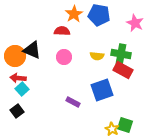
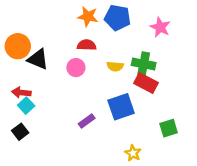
orange star: (74, 14) -> (88, 17), turned -30
red semicircle: (62, 31) -> (87, 45), moved
orange circle: (15, 56) -> (18, 46), moved
purple rectangle: (73, 102) -> (87, 121), turned -64
green square: (125, 125) -> (169, 128), moved, turned -35

